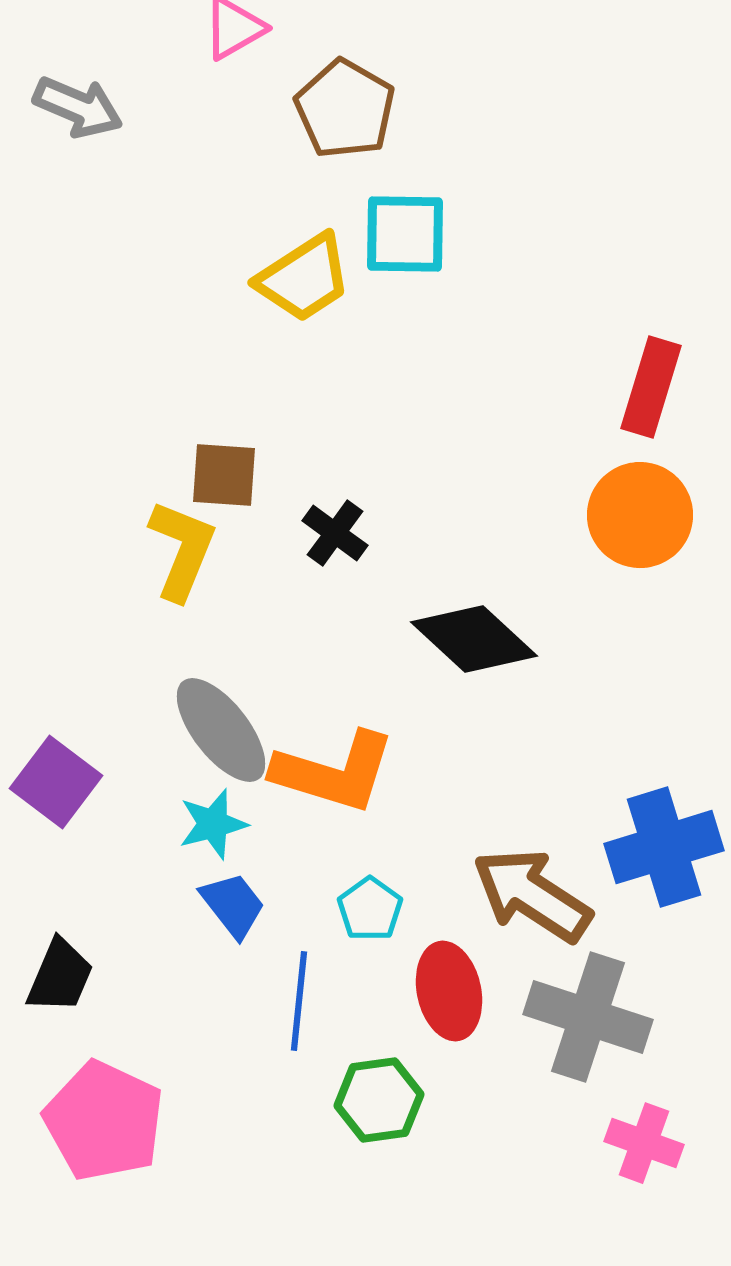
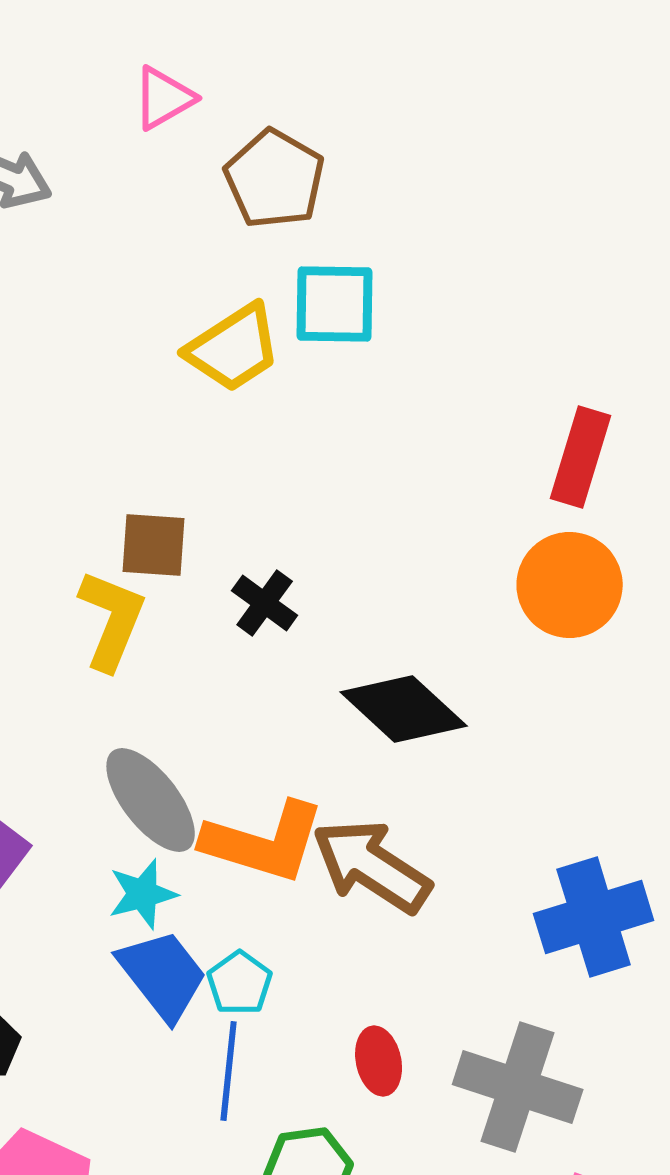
brown arrow: (532, 895) -> (372, 866), moved
blue trapezoid: (233, 905) -> (163, 975), size x1.4
cyan pentagon: (370, 909) -> (240, 983), moved
red ellipse: (449, 991) -> (379, 1061), size x0.7

